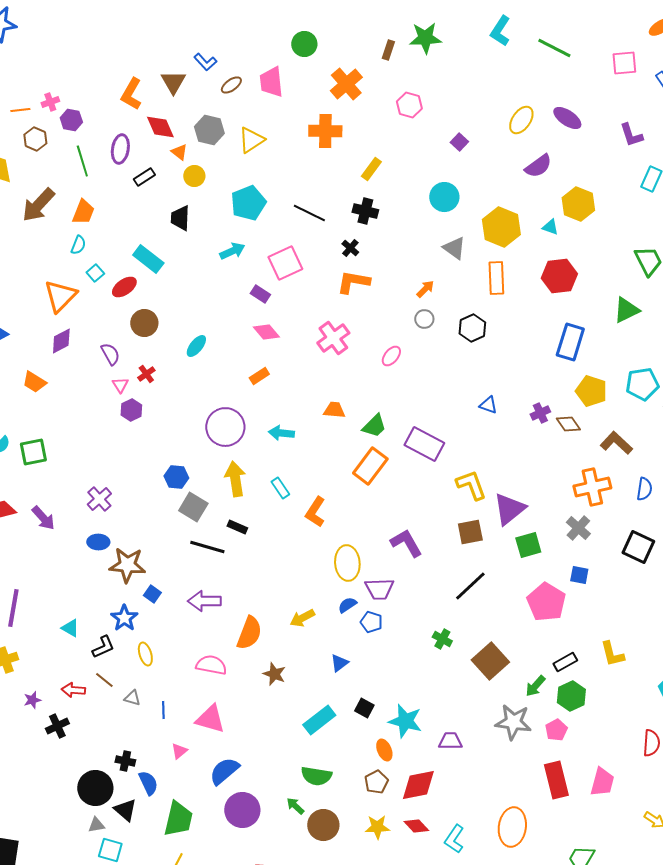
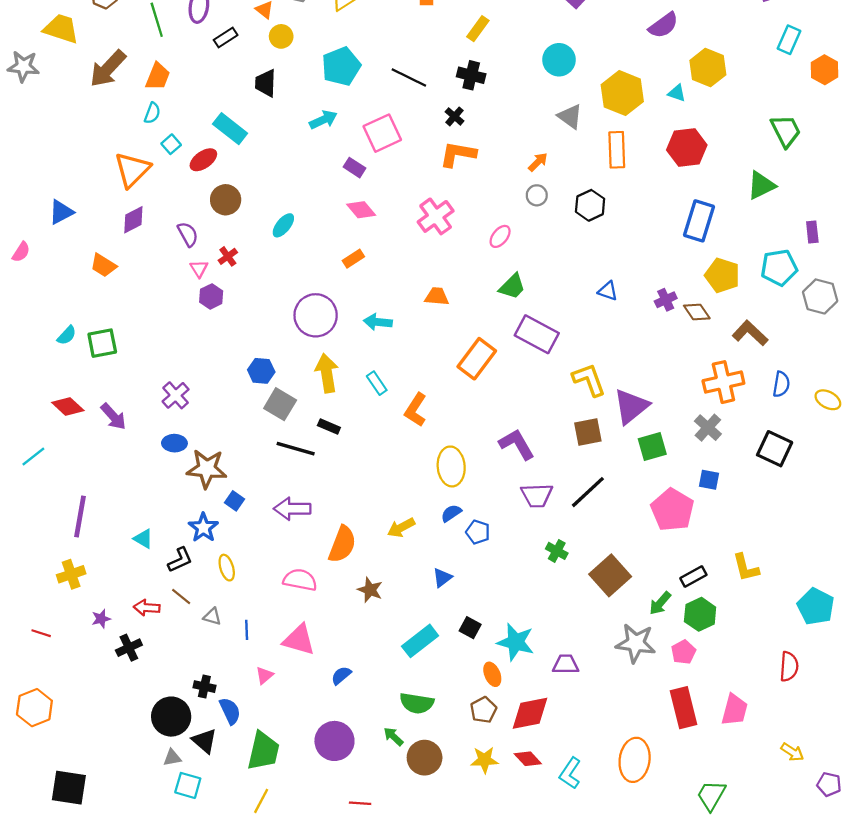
green trapezoid: (374, 426) -> (512, 286), moved
purple trapezoid: (379, 589) -> (537, 495), moved
blue semicircle: (224, 771) -> (341, 675), moved, size x0.6

